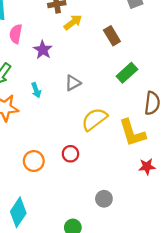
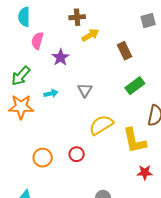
gray triangle: (73, 83) -> (85, 90), turned -35
cyan arrow: (36, 90) -> (51, 93), turned -88

